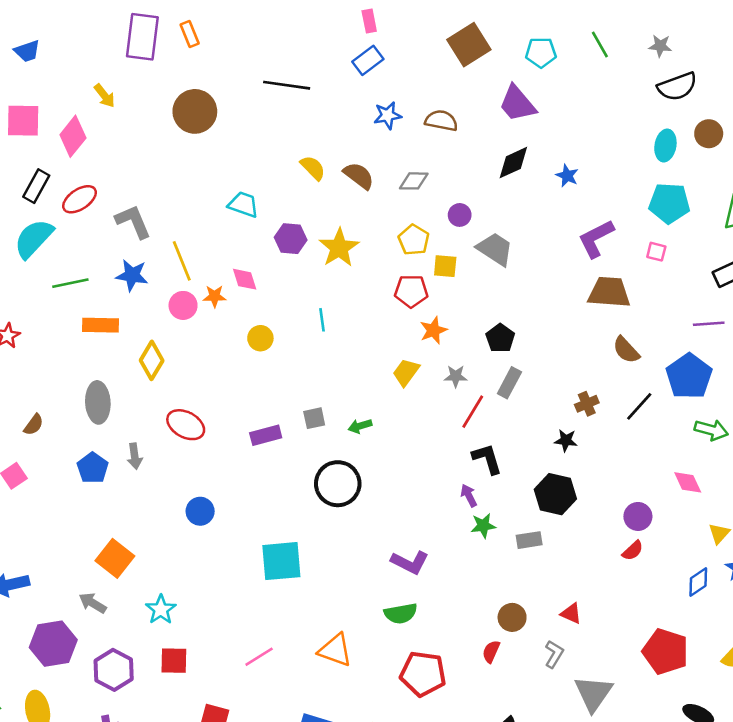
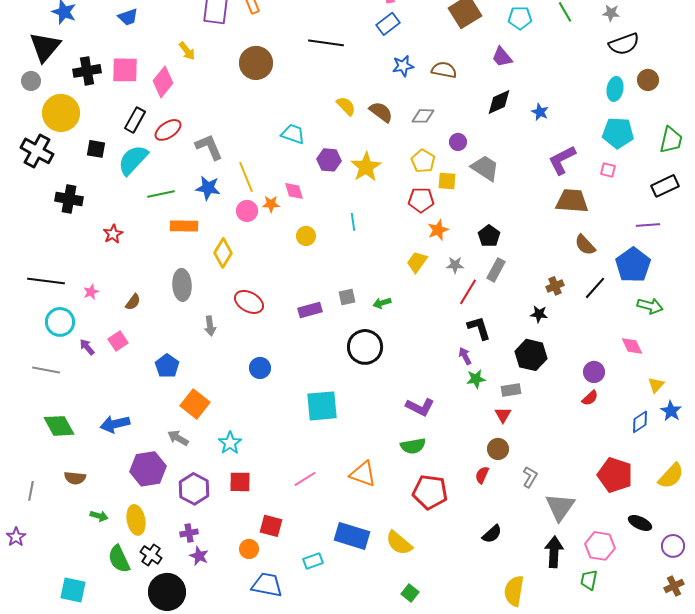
purple trapezoid: (517, 104) -> (502, 57), size x0.7
blue pentagon: (93, 468) -> (167, 366), moved
red triangle: (571, 613) -> (503, 415), moved, turned 36

